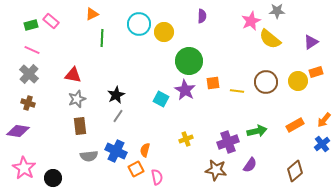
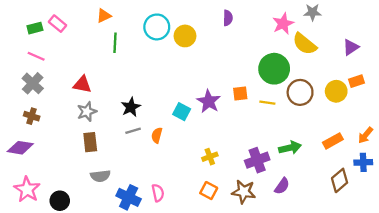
green circle: (189, 61) -> (274, 69), moved
gray line: (118, 116) -> (133, 131), turned 40
blue cross: (322, 144) -> (363, 162), turned 35
orange semicircle: (145, 150) -> (157, 135), moved
blue cross: (116, 151) -> (129, 197), moved
orange square: (136, 169) -> (209, 191), moved, turned -35
brown diamond: (295, 171) -> (340, 180), moved
pink semicircle: (157, 177) -> (158, 193), moved

